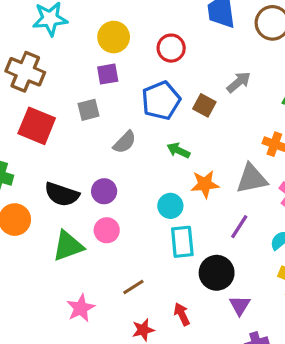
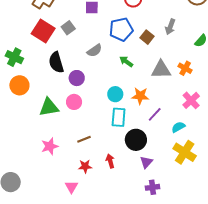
gray arrow: (239, 82) -> (170, 27), turned 140
gray square: (88, 110) -> (68, 28), moved, turned -32
gray triangle: (252, 179) -> (161, 70), moved
orange star: (205, 184) -> (140, 96), moved
black semicircle: (62, 194) -> (56, 62), moved, turned 45

